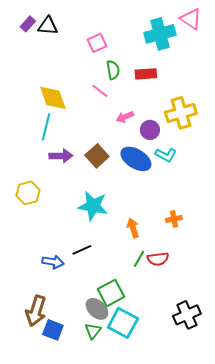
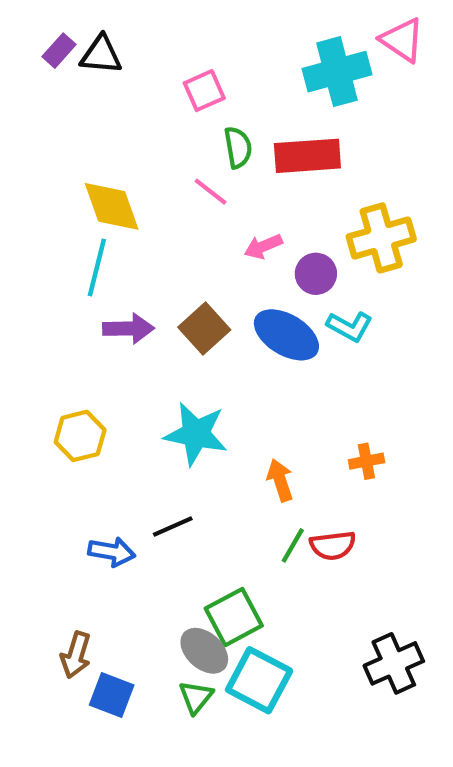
red rectangle: (146, 74) -> (307, 156), size x1.4
yellow hexagon: (28, 193) -> (80, 436), moved
brown arrow: (36, 311) -> (76, 655), size x0.7

